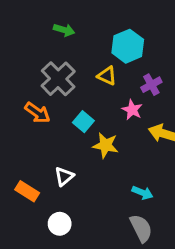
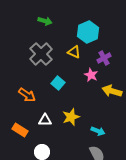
orange arrow: (37, 113) -> (27, 95), moved
yellow star: (105, 145) -> (71, 117), moved, turned -30
white triangle: (64, 176) -> (45, 120), turned 40

